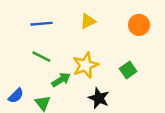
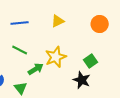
black star: (99, 98) -> (82, 80), moved

